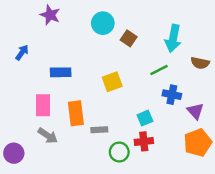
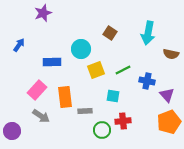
purple star: (50, 15) -> (43, 13), turned 30
cyan circle: (103, 23) -> (81, 49), moved
green line: (159, 70) -> (123, 70), moved
pink rectangle: (43, 105) -> (37, 90), turned 42
cyan square: (145, 118) -> (113, 96), moved, turned 32

